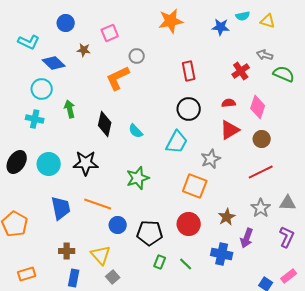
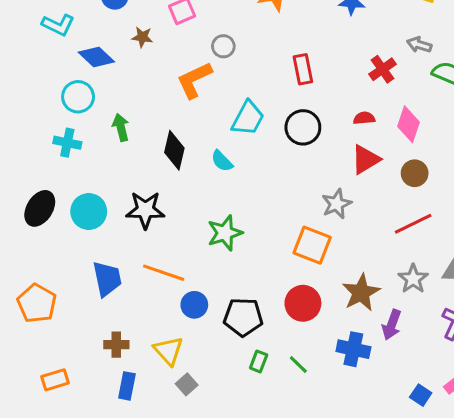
cyan trapezoid: (177, 142) -> (248, 118), moved
brown star: (227, 217) -> (361, 293), size x1.4

